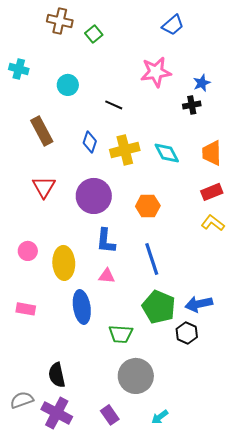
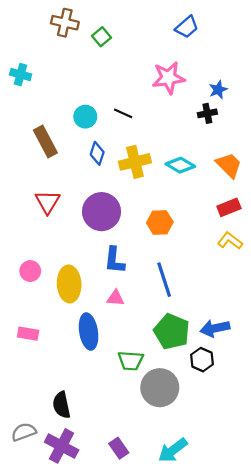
cyan circle: (68, 85) -> (85, 117), moved
cyan diamond: (167, 153) -> (180, 165), turned -32
orange trapezoid: (212, 153) -> (229, 165), turned 136
gray circle: (136, 376) -> (160, 388), moved
cyan arrow: (160, 417) -> (173, 450), size x1.6

